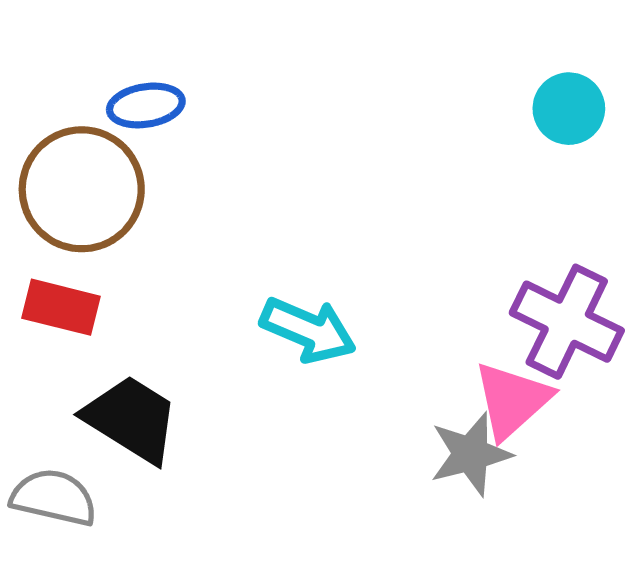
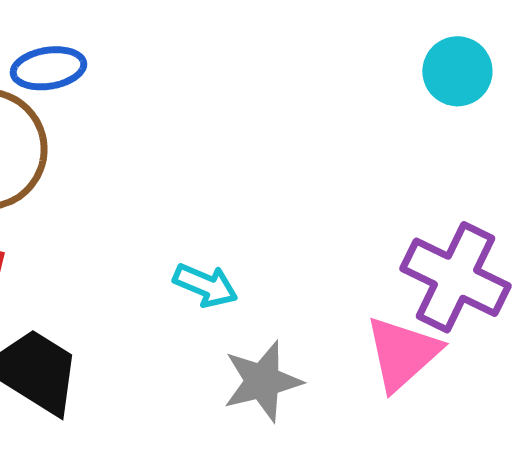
cyan arrow: (308, 330) -> (205, 285), size x0.7
gray star: (471, 454) -> (262, 381), moved

